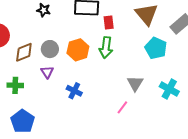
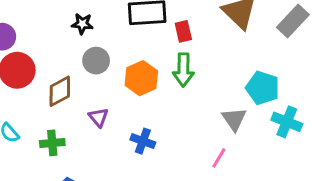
cyan pentagon: (156, 48) -> (263, 88), moved
gray circle: (50, 49) -> (96, 61), moved

